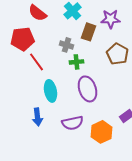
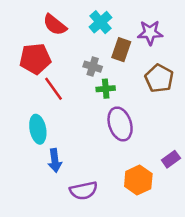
cyan ellipse: (50, 91) -> (38, 129), moved
purple semicircle: (72, 123) -> (84, 191), moved

